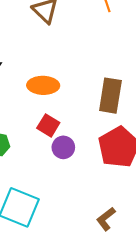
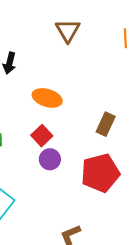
brown rectangle: (110, 96) -> (106, 124), size x0.7

